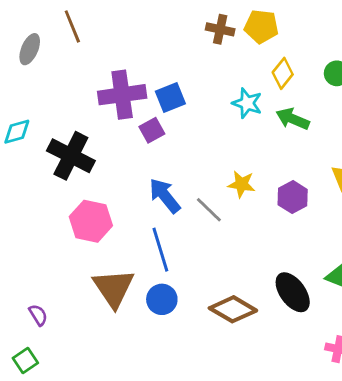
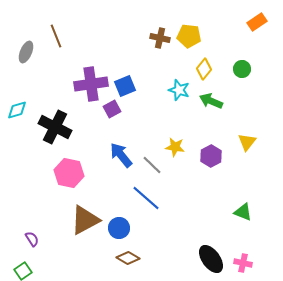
blue line: (160, 250) -> (146, 198), moved, turned -32
brown triangle: (114, 288) -> (85, 220), turned 36
black ellipse: (293, 292) -> (211, 259), moved
brown diamond: (233, 309) -> (128, 258), moved, size x0.7

